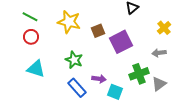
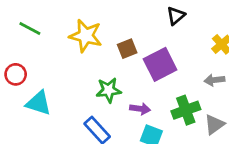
red circle: (31, 37) -> (16, 74), moved
green star: (74, 60) -> (109, 90), moved, turned -30
purple arrow: (99, 79) -> (140, 109), moved

